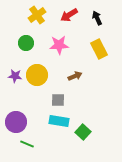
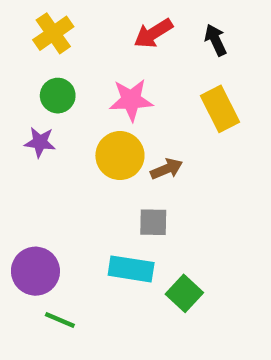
yellow cross: (37, 15) -> (53, 33), moved
yellow circle: (37, 75) -> (120, 156), moved
purple star: (15, 76) -> (40, 142), moved
gray square: (58, 100) -> (153, 222), moved

